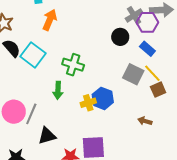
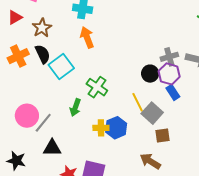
orange arrow: (50, 20) -> (87, 37), turned -60
purple hexagon: (147, 22) -> (169, 74), moved
yellow line: (152, 73) -> (137, 102), moved
brown square: (158, 90) -> (162, 136), moved
brown arrow: (145, 121) -> (150, 161), size x1.5

